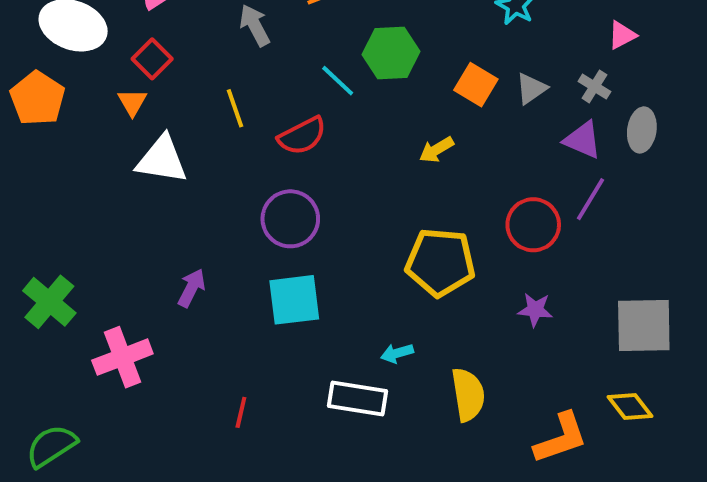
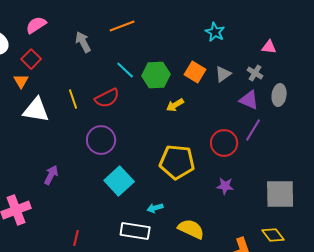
pink triangle: (622, 35) -> (269, 47), turned 35
green hexagon: (391, 53) -> (156, 75), moved
yellow line: (235, 108) -> (73, 99), moved
cyan square: (294, 300) -> (119, 181), moved, turned -36
yellow semicircle: (468, 395) -> (191, 229), turned -56

